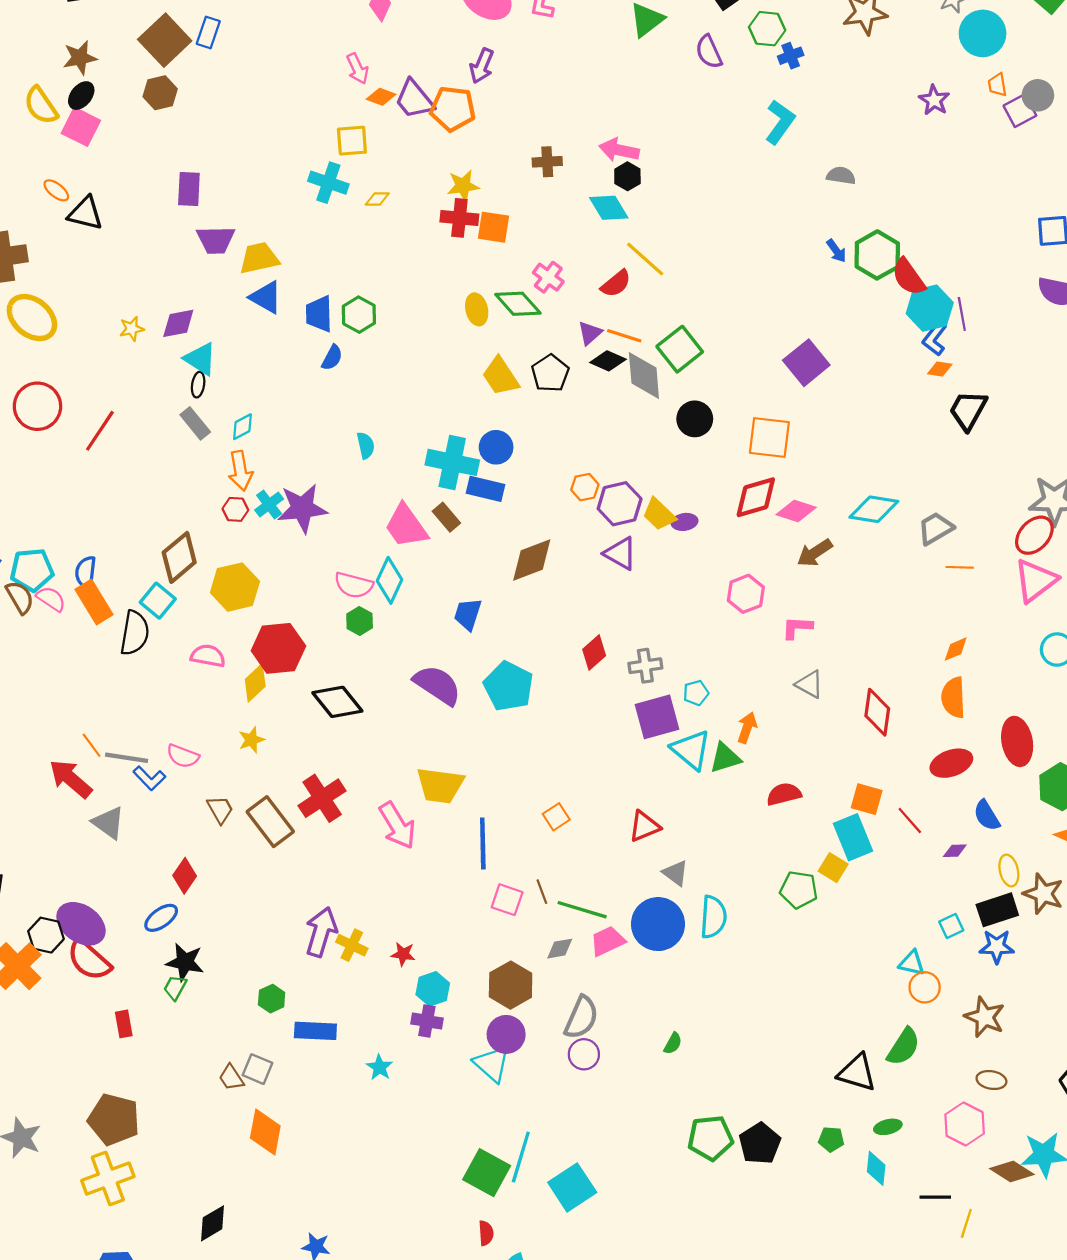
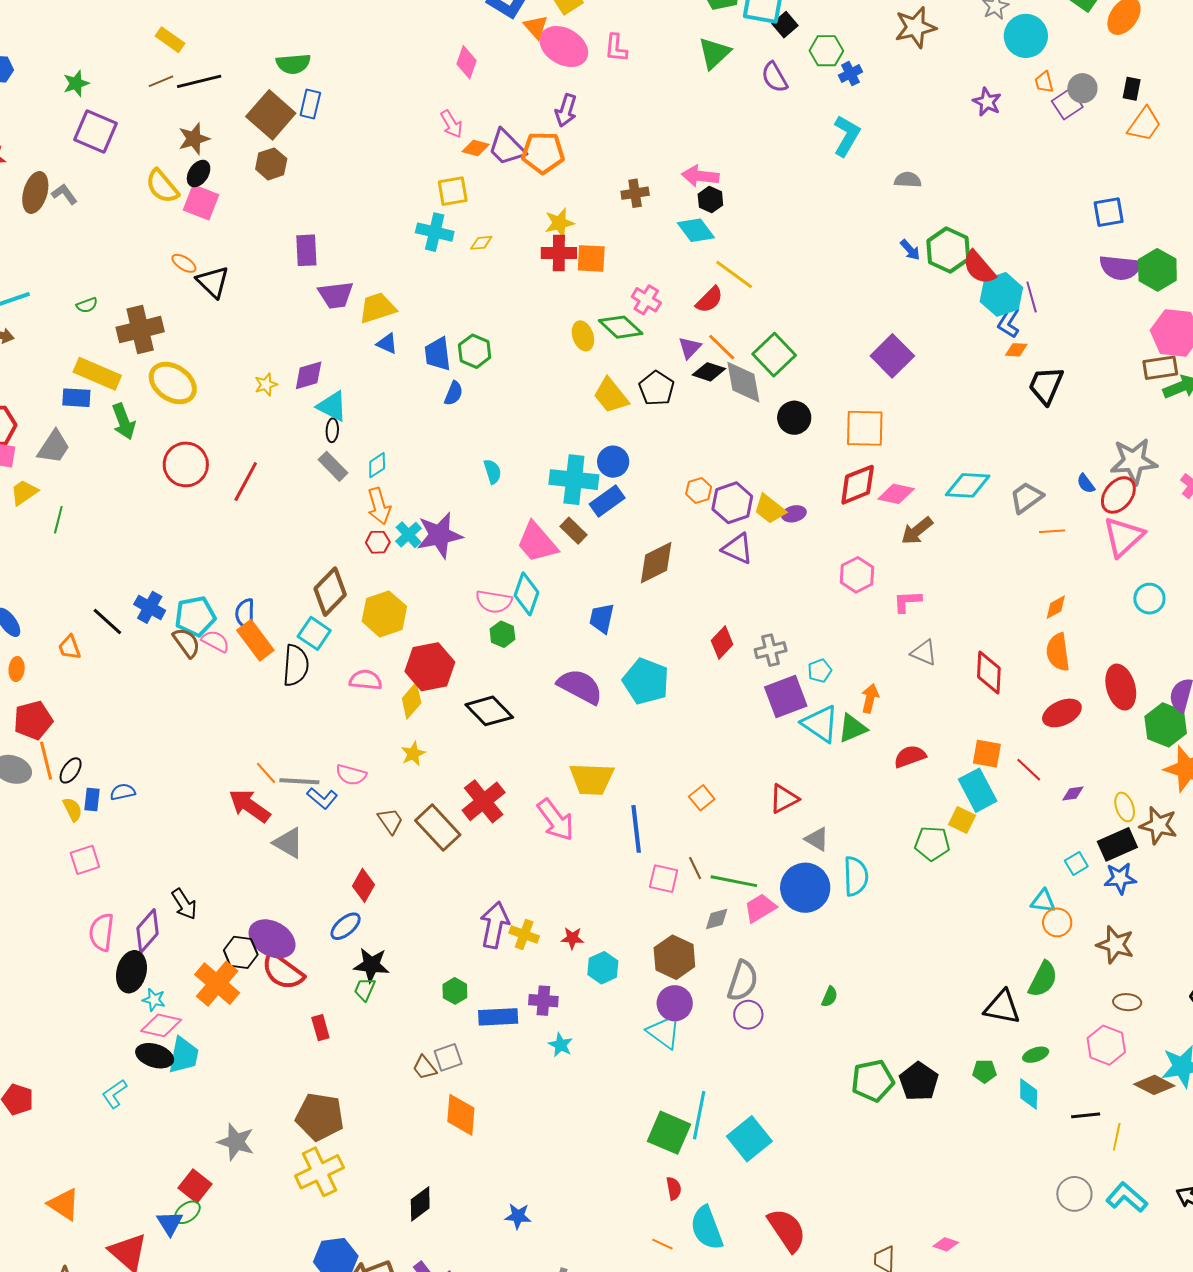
black triangle: (85, 213) -> (213, 282), turned 36
blue triangle: (266, 297) -> (387, 343), size x0.7
orange line: (624, 336) -> (722, 347), turned 32
blue rectangle: (485, 489) -> (607, 501), turned -44
blue semicircle: (987, 816) -> (1086, 484), moved, size x0.7
purple cross: (427, 1021) -> (543, 1001), moved
gray square: (258, 1069) -> (448, 1057), turned -36

